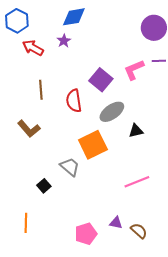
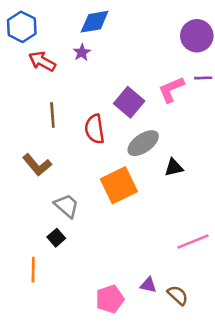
gray trapezoid: (70, 167) -> (66, 206), moved
pink line: (137, 182) -> (193, 242), moved
orange line: (26, 223) -> (33, 270), moved

